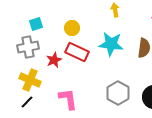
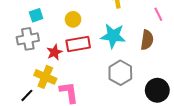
red rectangle: (77, 52) -> (78, 44), turned -35
yellow cross: (30, 80) -> (45, 77), moved
gray hexagon: (118, 93) -> (120, 73), moved

